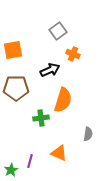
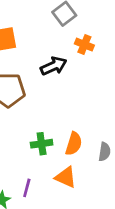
orange semicircle: (63, 100) -> (74, 144), moved, size x0.7
green cross: (41, 118) -> (42, 144), moved

